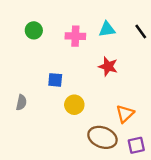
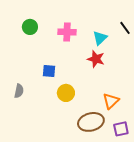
cyan triangle: (107, 29) -> (100, 38), moved, turned -35
brown ellipse: (102, 137) -> (91, 122), turned -35

